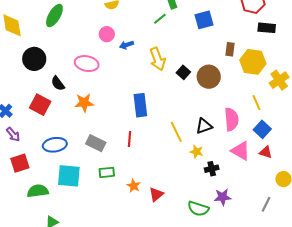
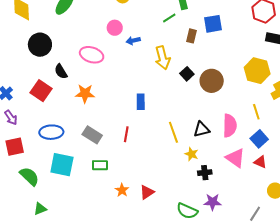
brown rectangle: (230, 49) -> (191, 36), moved
blue rectangle: (140, 105) -> (141, 102), size x0.7
orange star: (134, 186) -> (122, 190), moved
green semicircle: (38, 191) -> (29, 176), turned 45

